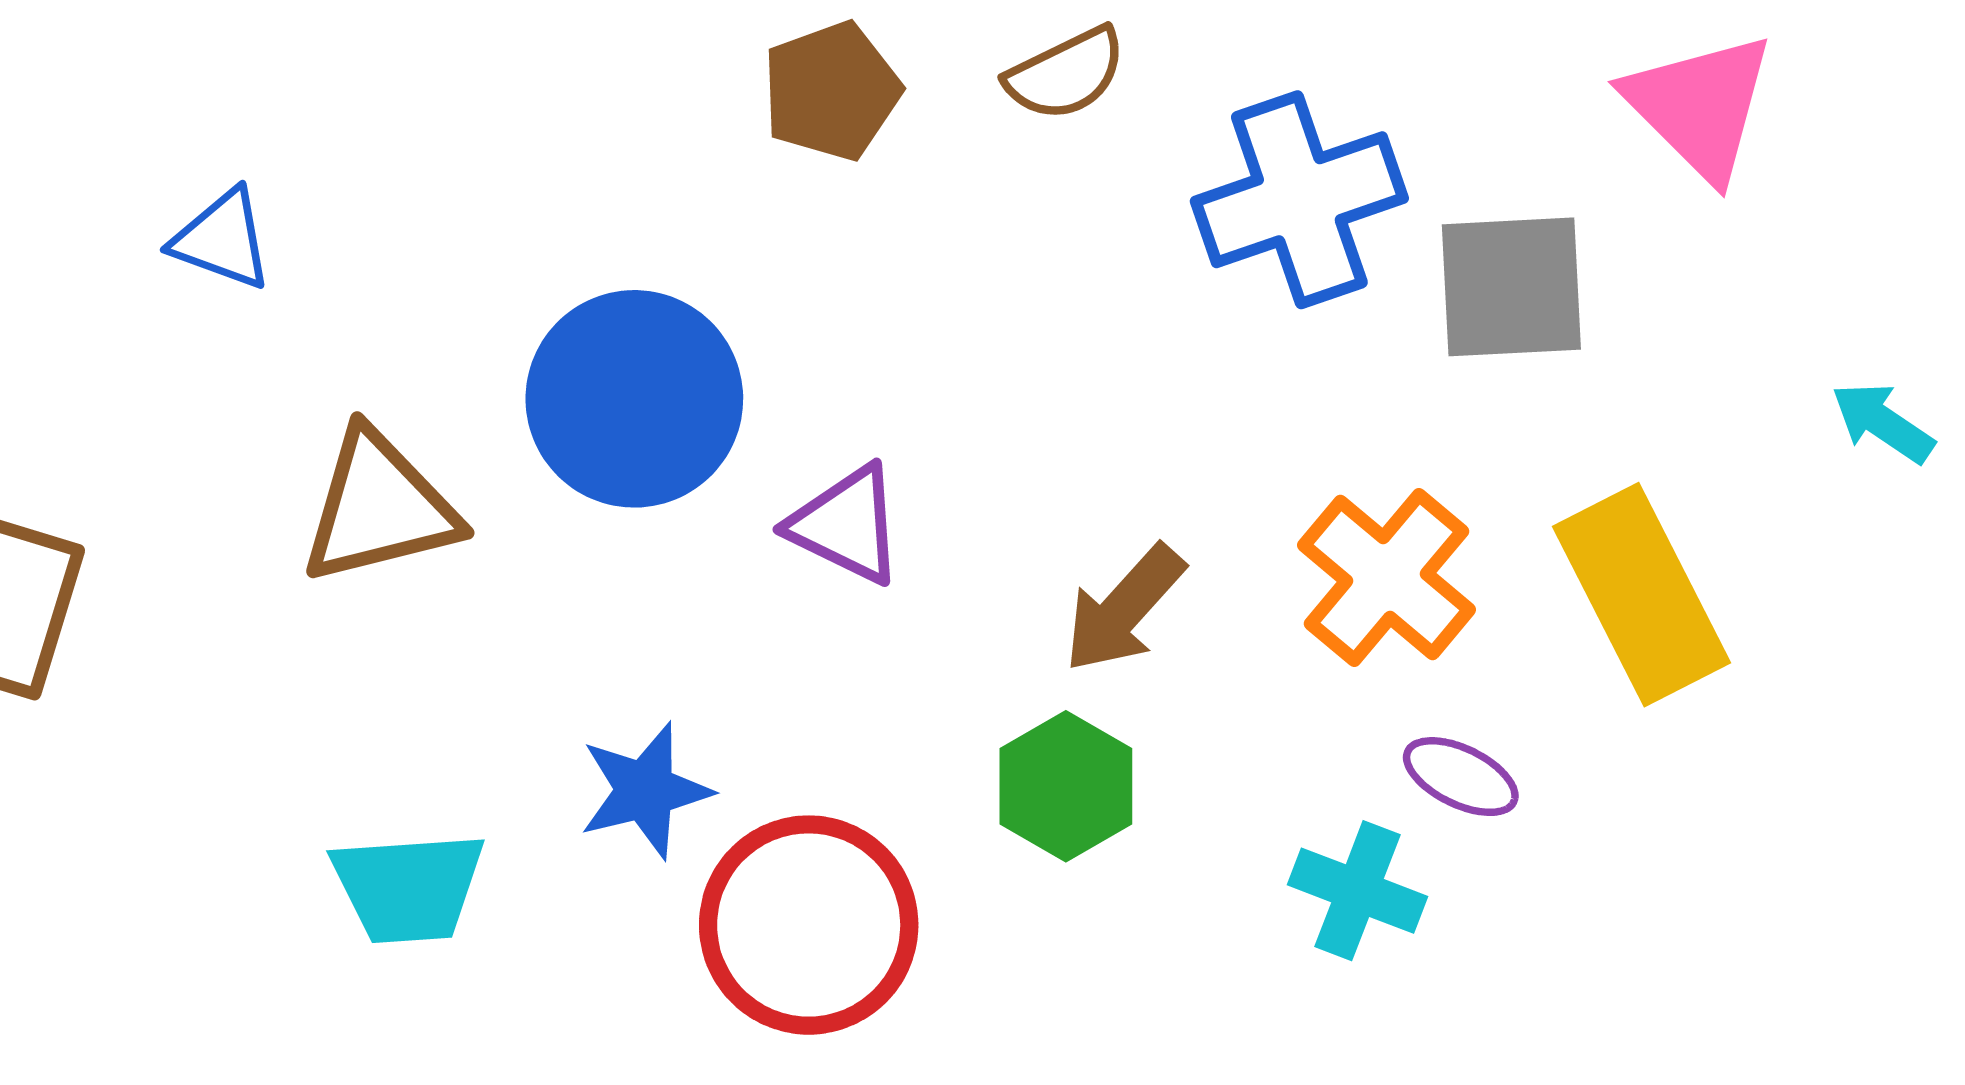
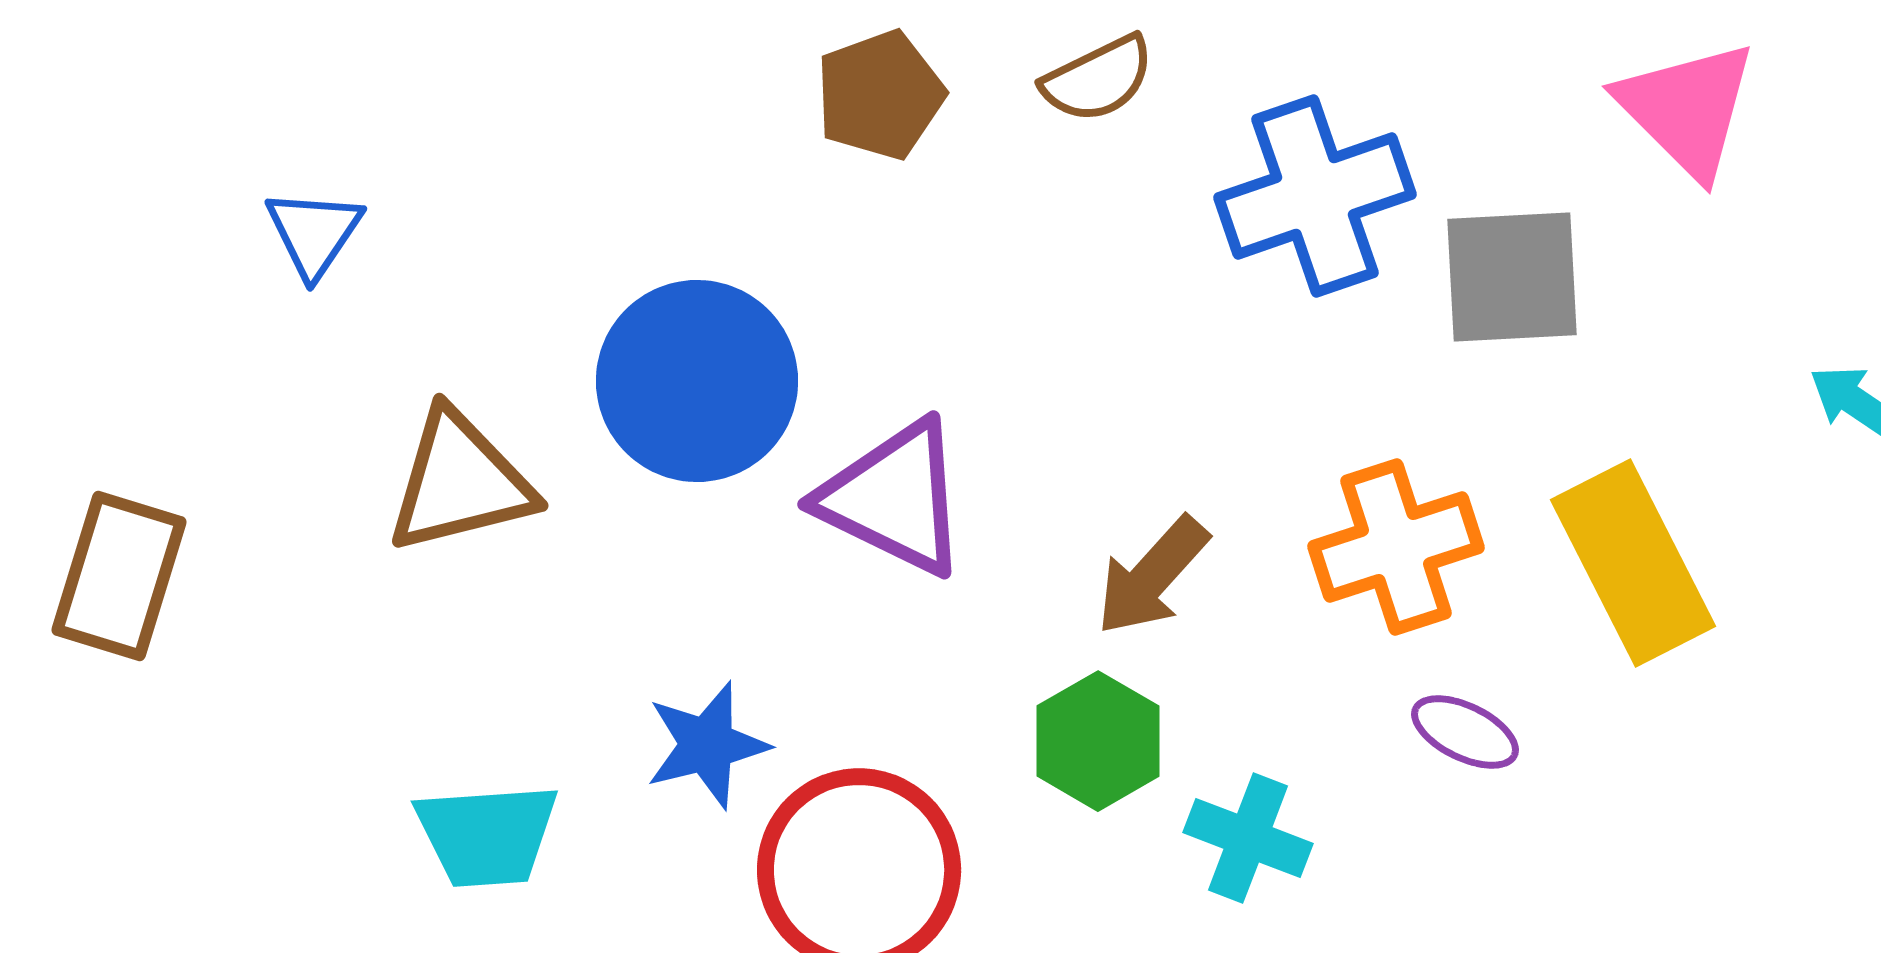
blue triangle: (222, 240) -> (314, 233), turned 44
purple triangle: (846, 525) -> (894, 498), size x1.4
orange cross: (1387, 577) -> (1396, 547), turned 32
cyan cross: (1357, 891) -> (1248, 838), moved

